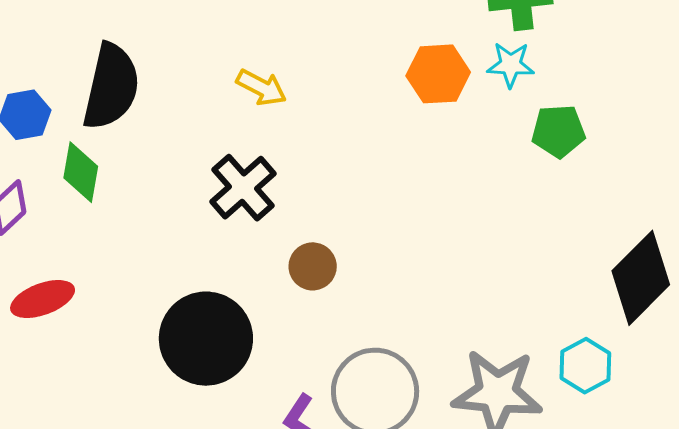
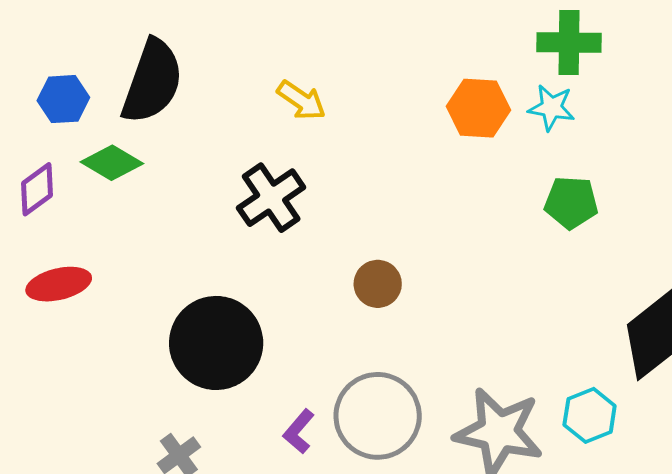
green pentagon: (558, 131) -> (571, 203), moved
green diamond: (81, 172) -> (112, 163), turned -76
brown circle: (313, 266) -> (378, 284), moved

